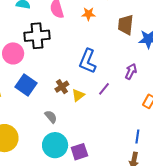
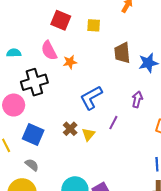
orange star: (88, 14) -> (70, 62), moved
blue L-shape: (88, 61) -> (91, 98), turned 50
gray semicircle: (51, 117) -> (32, 165), moved

